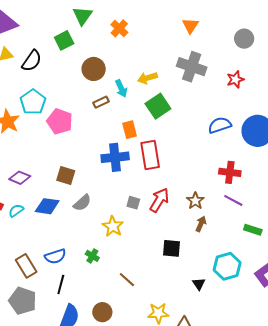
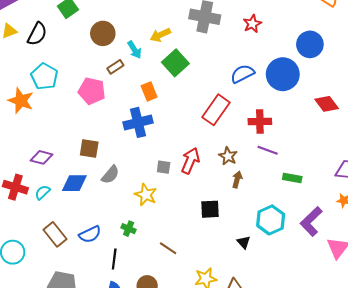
pink pentagon: (60, 121) -> (92, 91), moved
red rectangle: (150, 155) -> (216, 110), moved, turned 52
brown rectangle: (26, 266) -> (55, 234), moved
black line: (61, 284) -> (114, 259), moved

